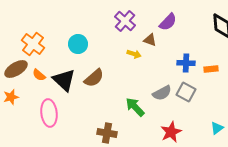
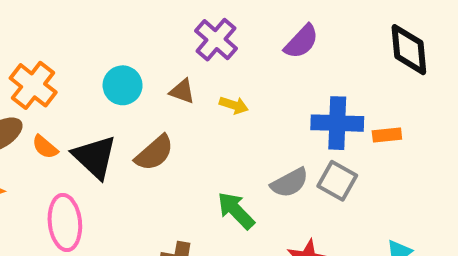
brown triangle: (150, 40) -> (182, 91), moved
blue cross: (186, 63) -> (337, 123), size x1.4

